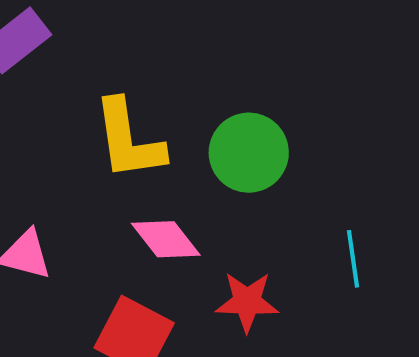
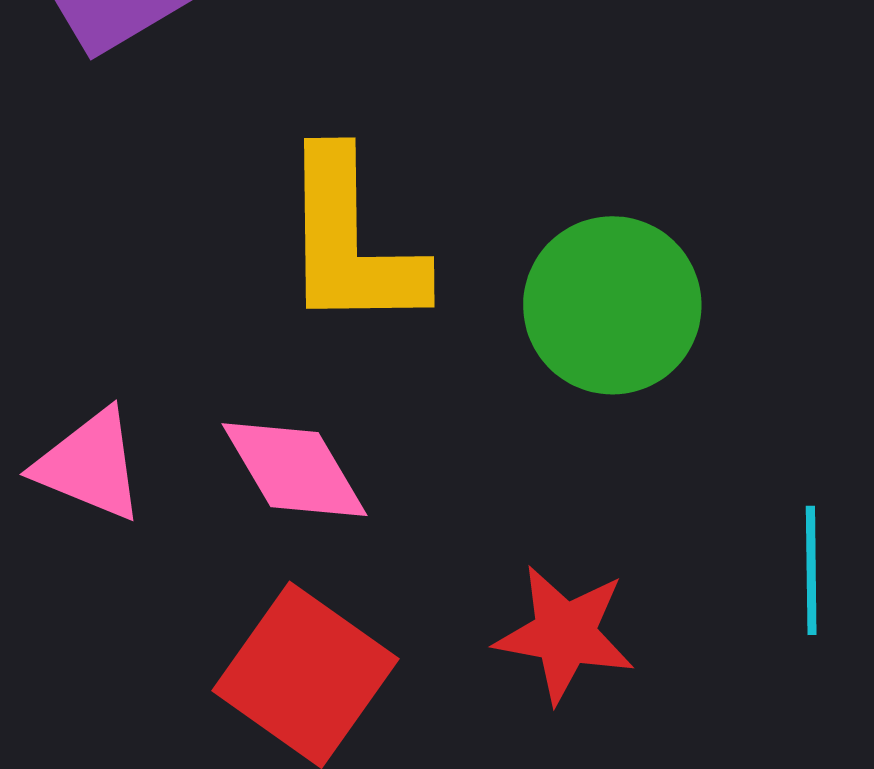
pink diamond: (166, 239) -> (295, 470), moved

